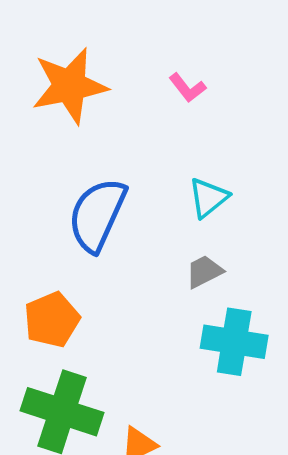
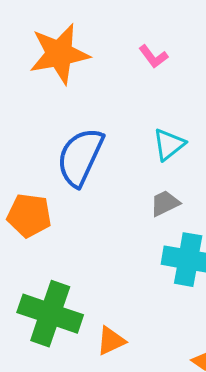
orange pentagon: (52, 320) -> (29, 215), moved, turned 30

